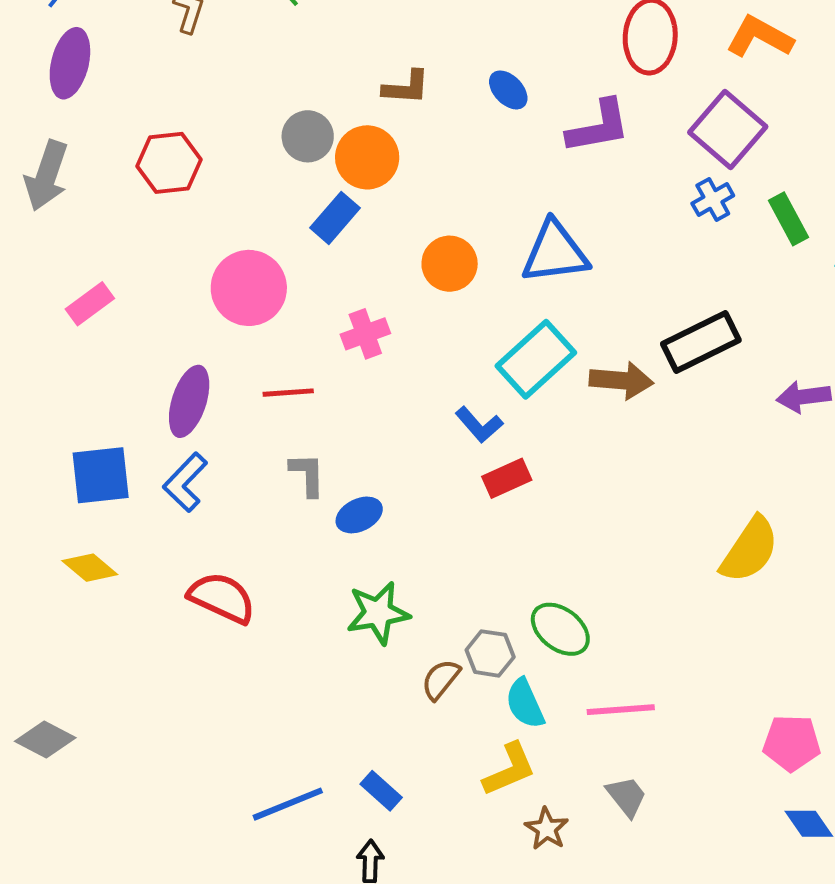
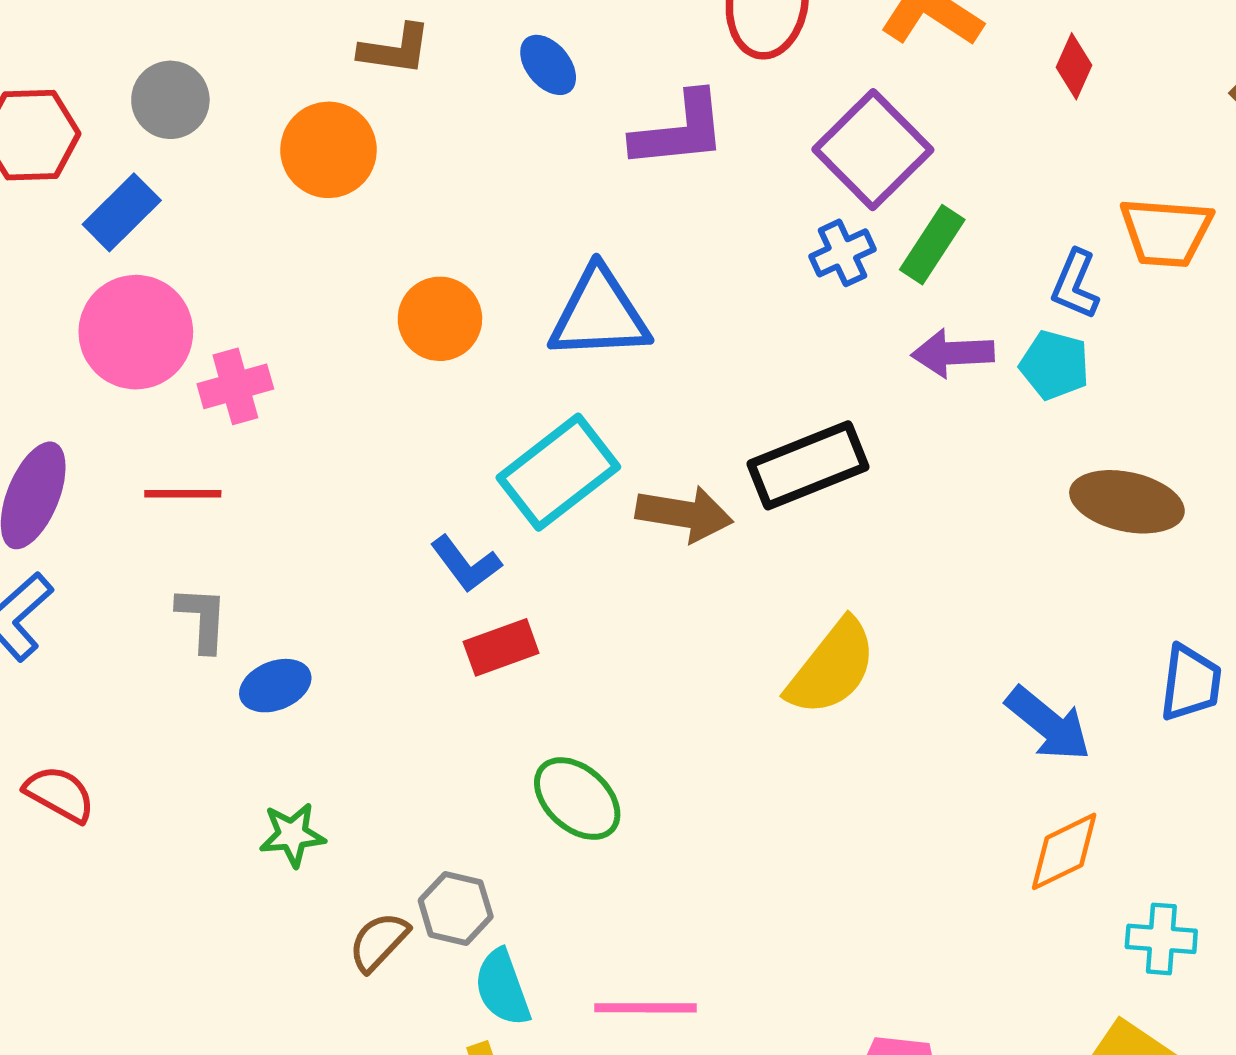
gray circle: (308, 136) -> (170, 100), moved
blue rectangle: (335, 218) -> (122, 212), moved
green rectangle: (788, 219) -> (932, 245), moved, turned 57
pink cross: (365, 334) -> (235, 386), moved
purple arrow: (804, 397) -> (953, 353), moved
yellow semicircle: (750, 550) -> (832, 667), moved
red semicircle: (222, 598) -> (60, 794), size x0.7
green star: (378, 613) -> (292, 835), size x0.7
green ellipse: (560, 629) -> (577, 799), moved

